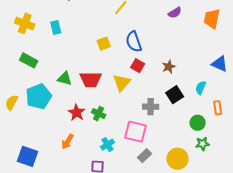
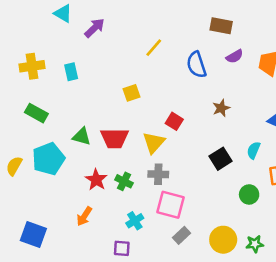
purple semicircle: (175, 13) -> (235, 56), moved
yellow cross: (25, 23) -> (32, 66), turned -30
blue semicircle: (134, 42) -> (197, 65), moved
brown star: (169, 67) -> (221, 108), moved
gray cross: (151, 107) -> (158, 174), moved
green star: (203, 144) -> (255, 244), moved

